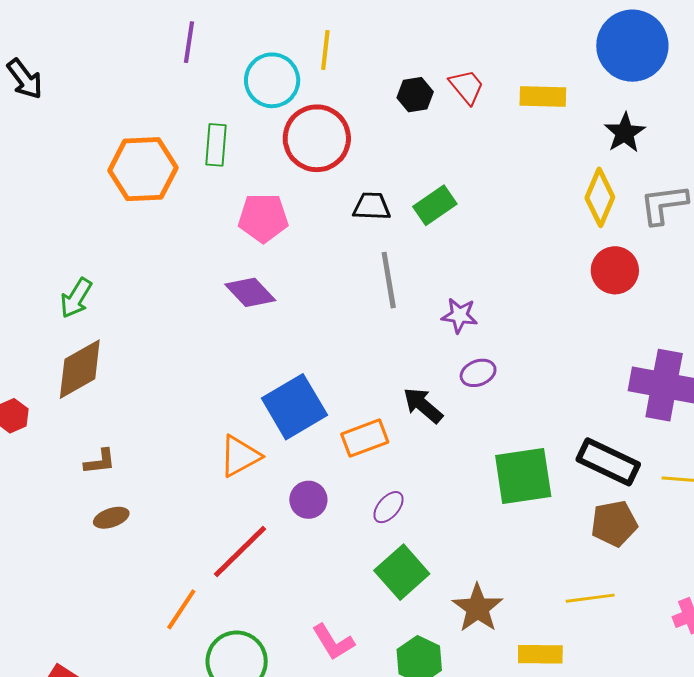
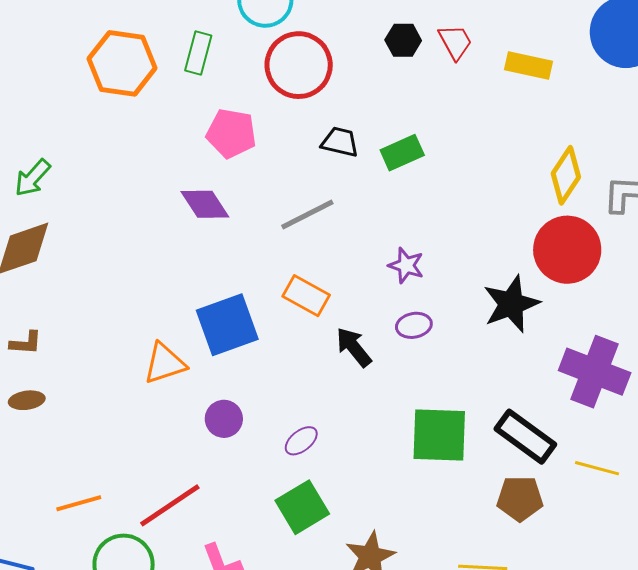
black star: (625, 133) -> (511, 304), moved, size x1.4
red circle: (615, 270) -> (567, 250), size x1.4
gray line: (389, 280) -> (307, 214), moved, turned 62
orange rectangle: (365, 438) -> (306, 296), moved, turned 39
red line: (240, 552) -> (170, 505), moved
orange line: (181, 609) -> (79, 503), turned 30

